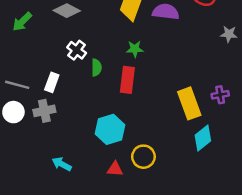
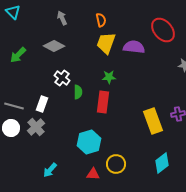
gray cross: (44, 111) -> (36, 127), turned -30
cyan diamond: (203, 138) -> (162, 163), moved
cyan arrow: (62, 164) -> (50, 170), turned -77

